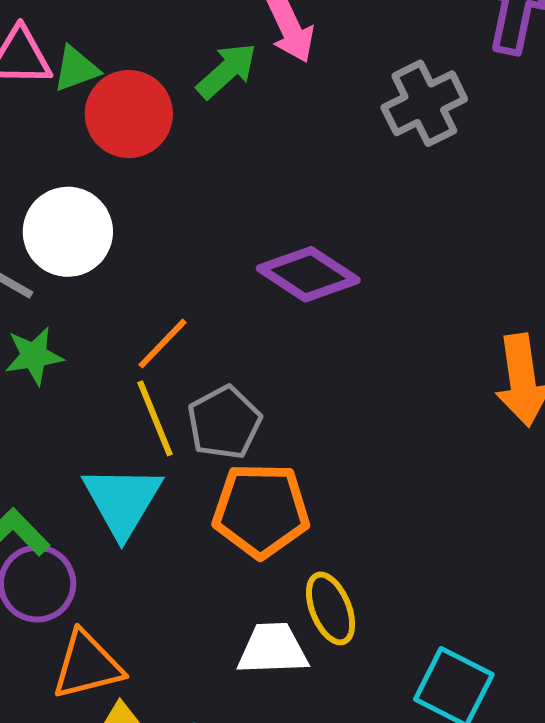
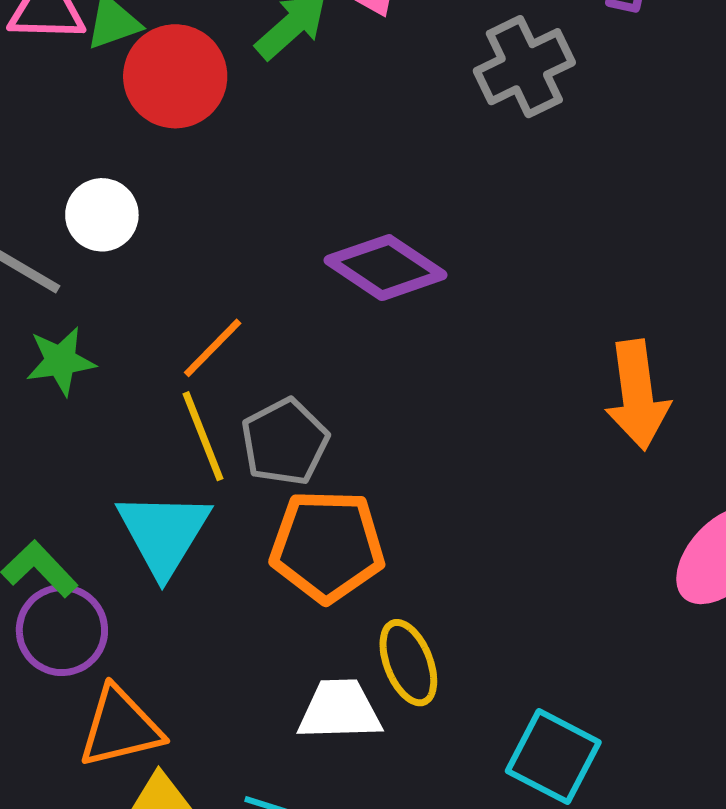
white circle: (68, 232) -> (102, 215), size x0.7

